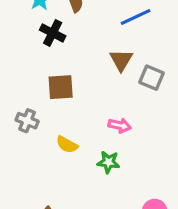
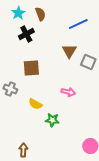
black cross: (53, 33) -> (26, 34), turned 35
green star: (108, 162) -> (52, 120), moved

